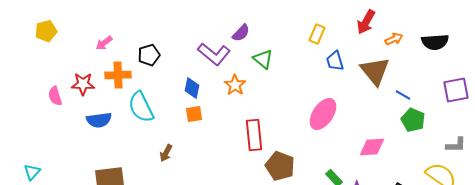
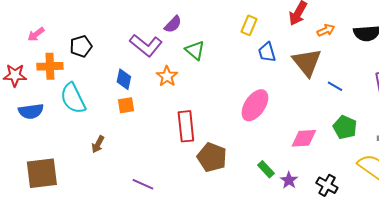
green pentagon: (413, 120) -> (345, 127), moved

